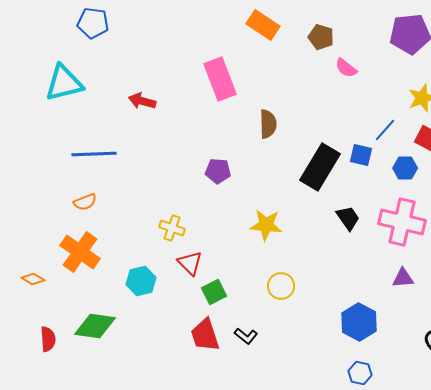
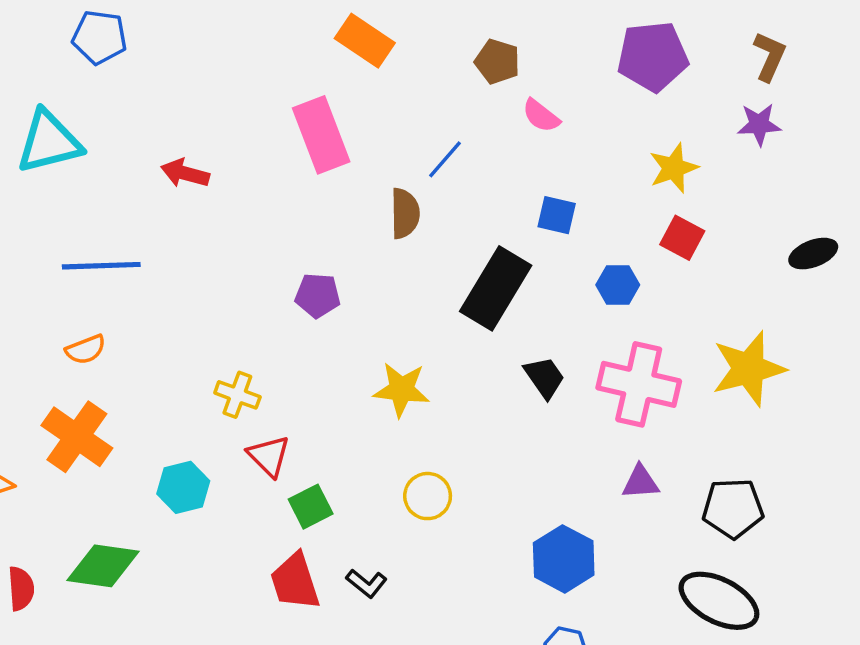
orange rectangle: (263, 25) -> (365, 41), moved
blue line: (385, 130) -> (445, 159), moved
blue square: (361, 155) -> (557, 215), moved
blue hexagon: (405, 168) -> (618, 285), moved

